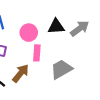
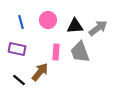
pink circle: (29, 33) -> (48, 20), moved
gray trapezoid: (61, 69) -> (80, 52), moved, turned -80

